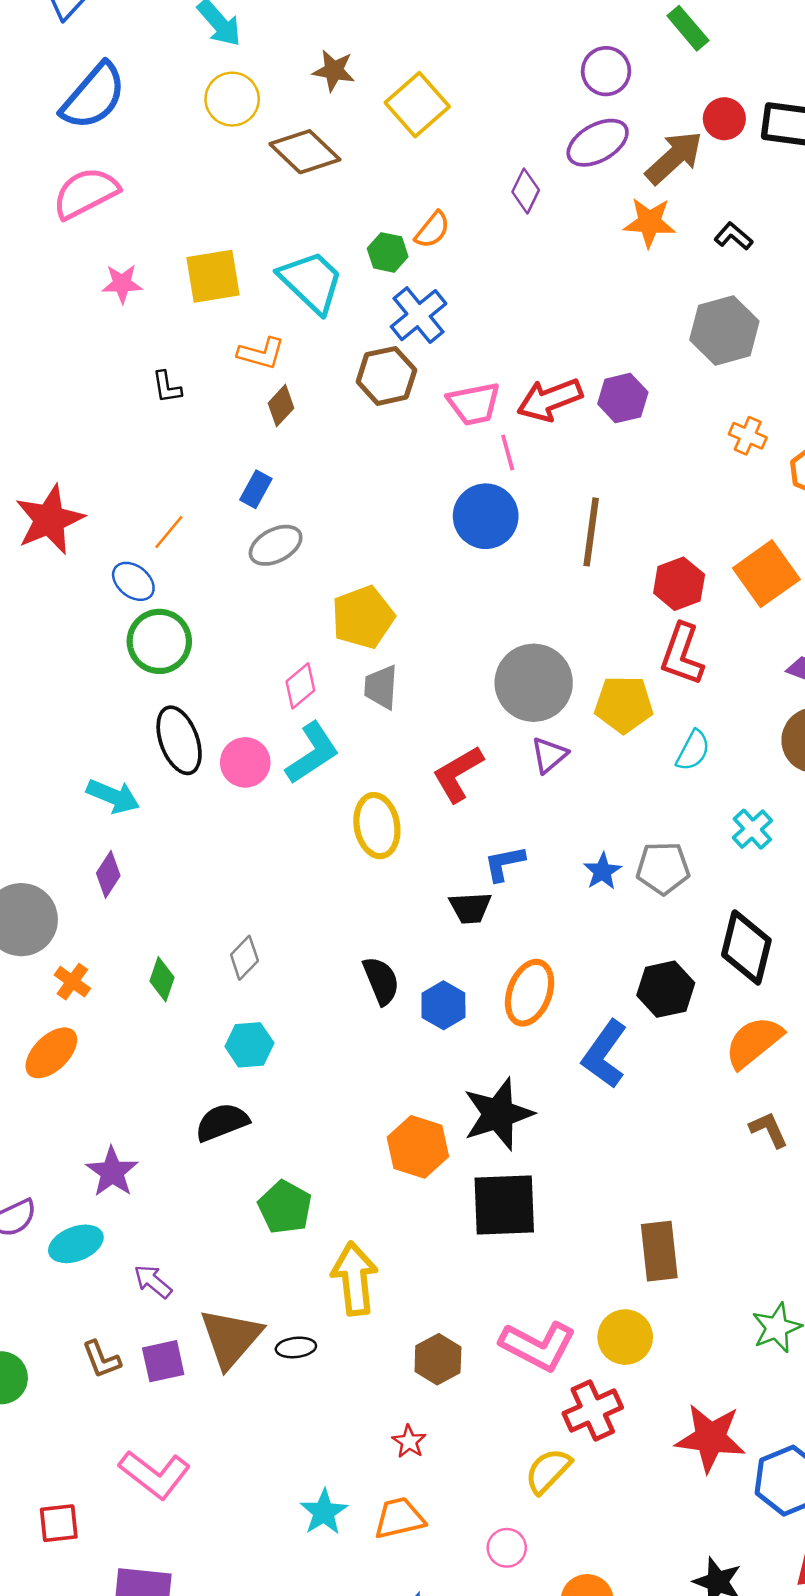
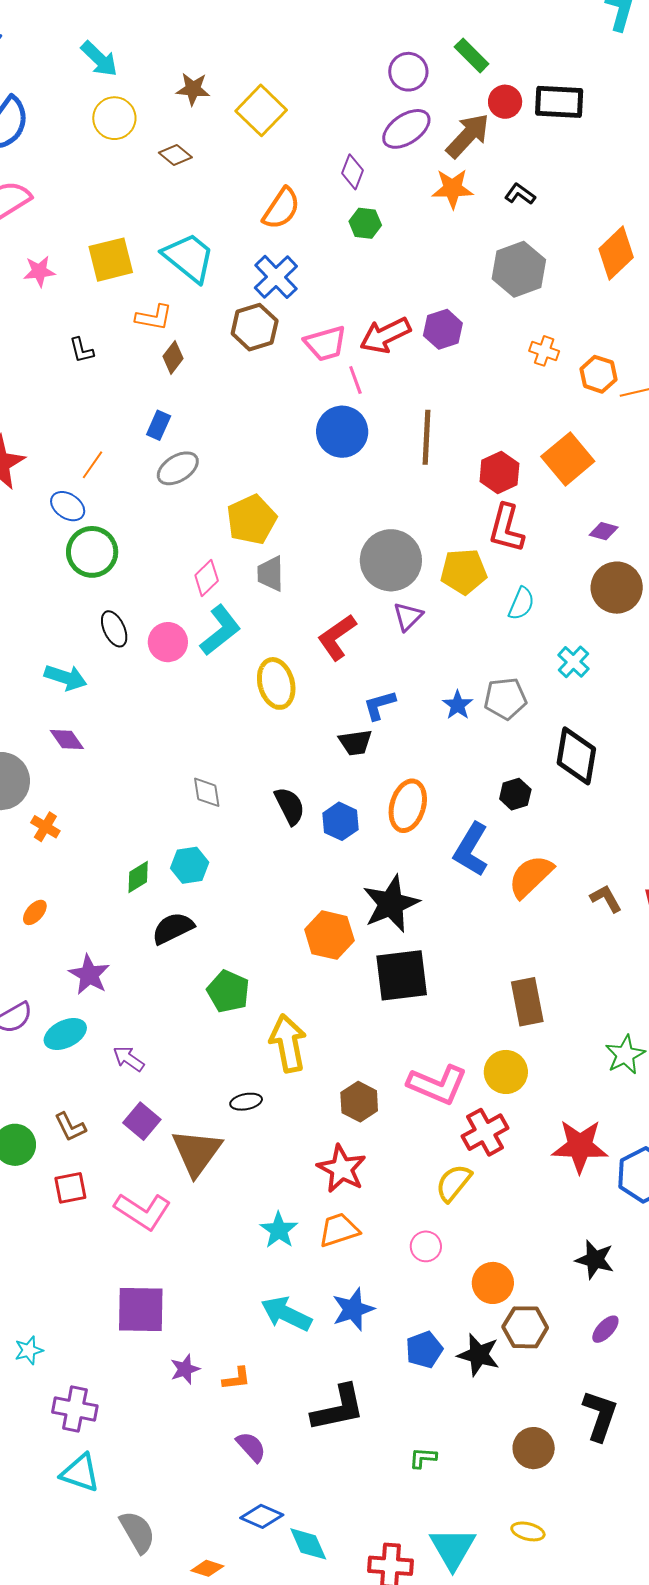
green rectangle: (688, 28) -> (472, 55), moved
brown diamond: (305, 152) -> (175, 155), size x0.6
orange semicircle: (432, 230) -> (281, 209), size x1.4
green hexagon: (388, 252) -> (365, 223), moved
black ellipse: (179, 740) -> (114, 629), size x0.7
purple diamond: (108, 874) -> (67, 740), turned -63
gray diamond: (244, 958) -> (207, 792), moved, turned -48
green diamond: (162, 979) -> (138, 877), moved, turned 44
black hexagon: (666, 989) -> (515, 794), size x0.7
orange semicircle: (754, 1042) -> (531, 876), moved
orange ellipse: (51, 1053) -> (35, 912), moved, size x0.6
brown triangle: (231, 1338) -> (197, 1152), moved
brown L-shape: (101, 1359) -> (70, 1127), moved
purple square: (163, 1361) -> (142, 1121), turned -33
red star: (409, 1442) -> (342, 1169), size x1.8
red square: (59, 1523) -> (70, 1188), moved

